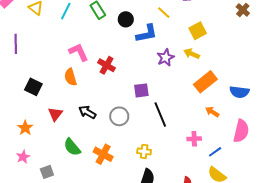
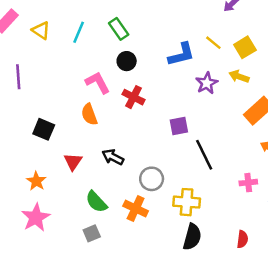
yellow line: (164, 13) -> (213, 43), moved
black circle: (126, 19) -> (127, 61), moved
gray circle: (119, 116) -> (152, 179), moved
yellow cross: (144, 151) -> (187, 202), size x1.5
pink star: (23, 157) -> (36, 217), size x1.6
gray square: (47, 172) -> (92, 233), moved

